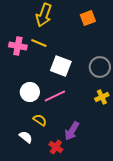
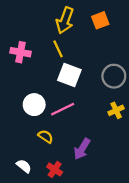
yellow arrow: (44, 15) -> (65, 20), moved
yellow line: (39, 43) -> (58, 49), moved, turned 42
white semicircle: (26, 137) -> (24, 166), moved
red cross: (56, 147) -> (55, 169), moved

